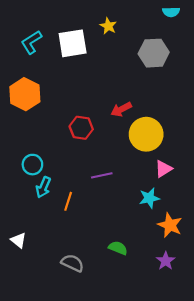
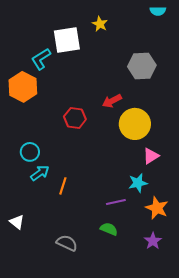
cyan L-shape: (31, 42) -> (41, 59), moved
gray hexagon: (154, 53) -> (142, 66), moved
purple line: (102, 175) -> (116, 202), moved
cyan arrow: (43, 187) -> (40, 173), turned -150

